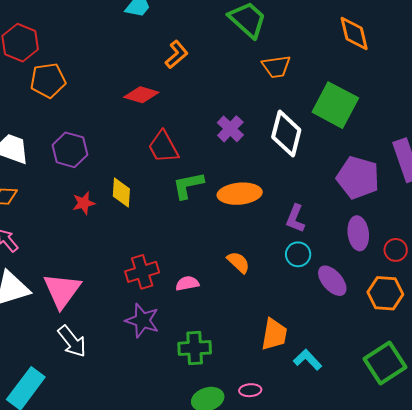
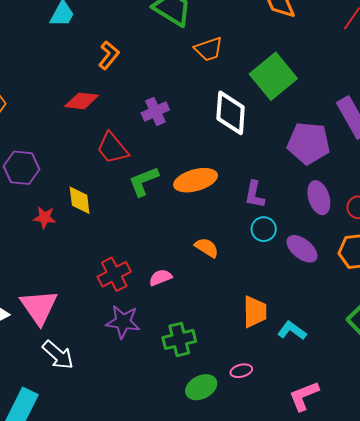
green square: (335, 105) -> (273, 76), turned 33
purple cross: (230, 129) -> (155, 111), moved, turned 32
red star: (84, 203) -> (45, 217), turned 30

